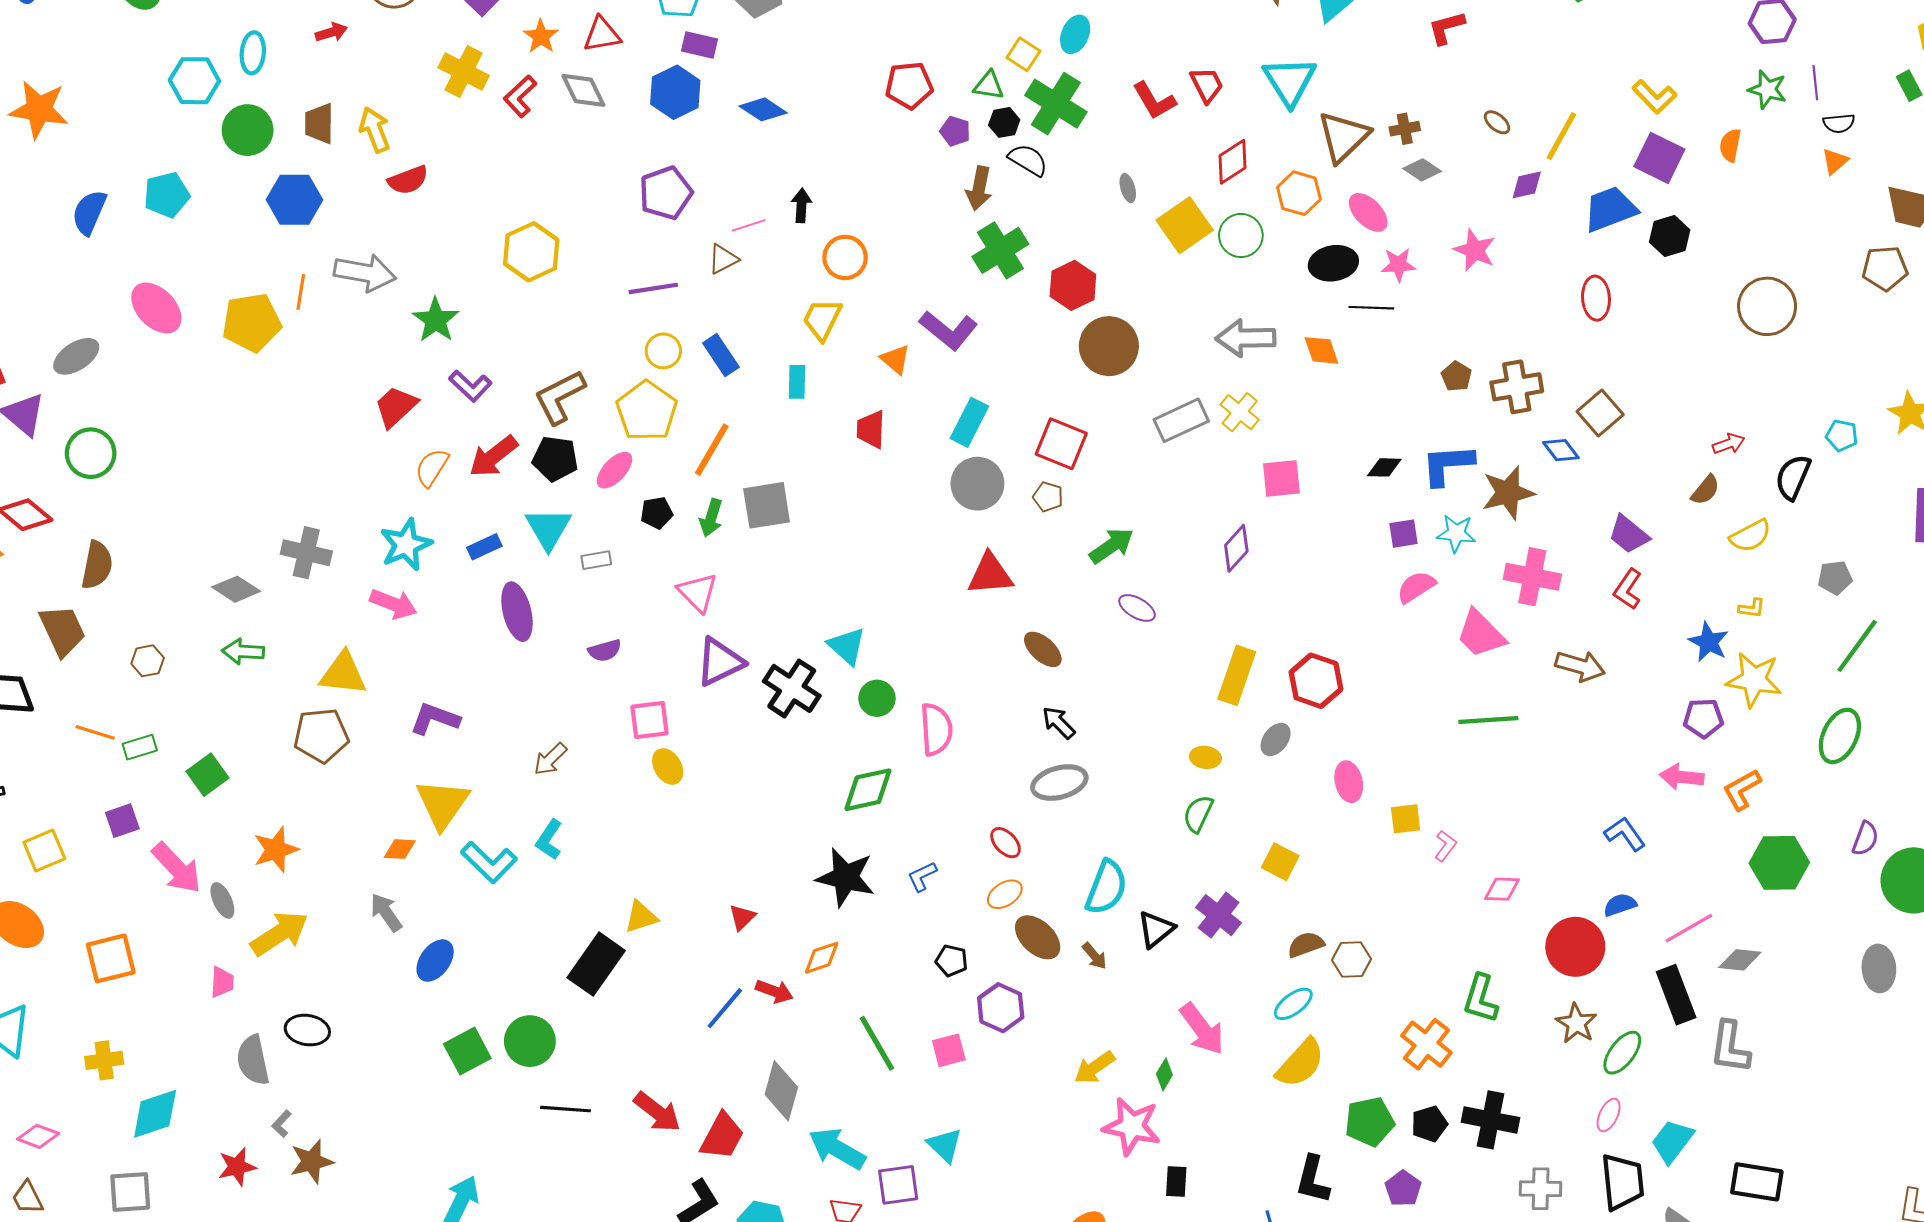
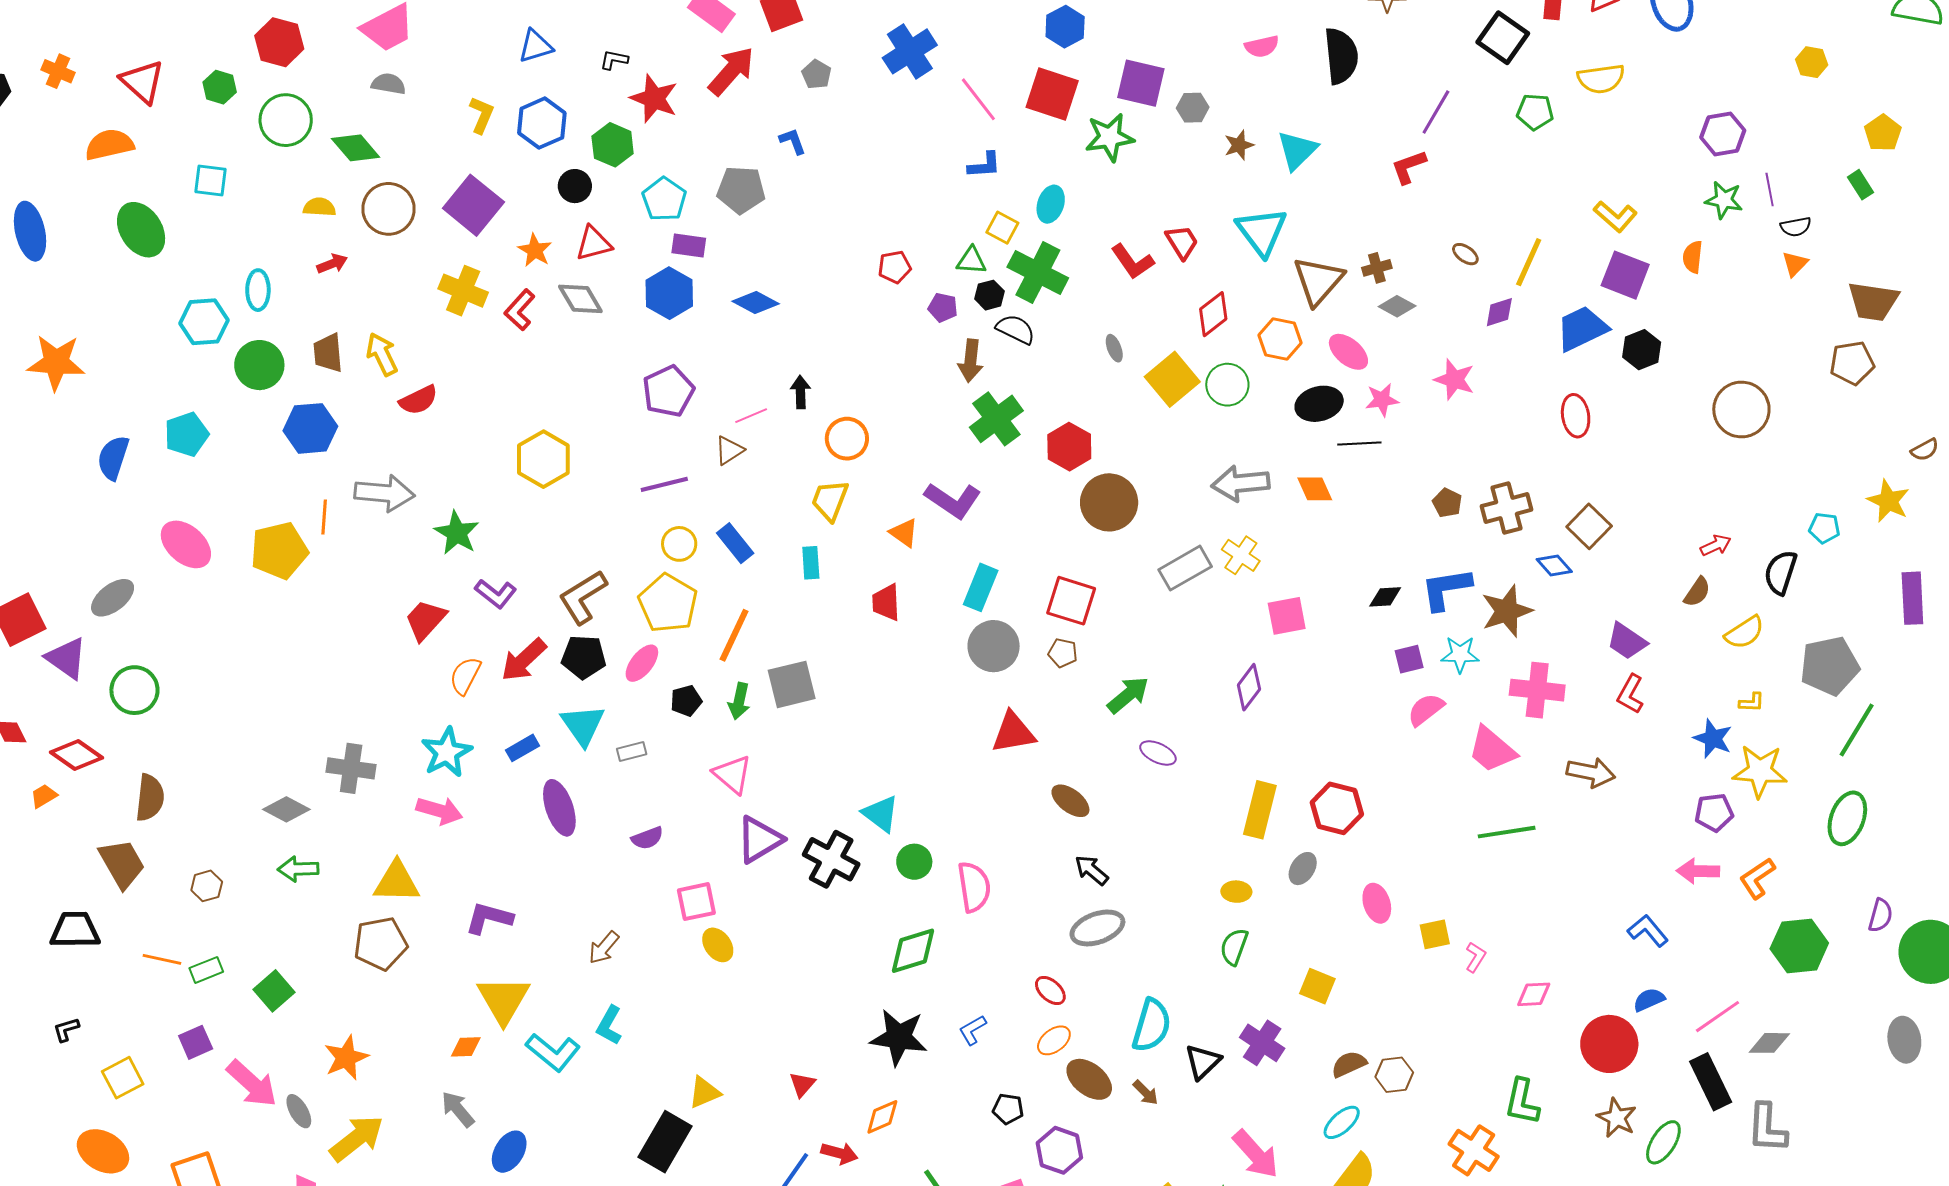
red pentagon: (909, 85) -> (895, 267), size x0.7
gray pentagon: (1835, 578) -> (1830, 666), size x1.8

